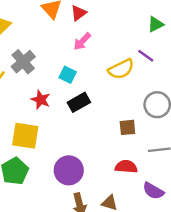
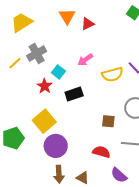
pink arrow: (82, 41) -> (85, 60), moved
cyan square: (68, 75) -> (58, 72), moved
yellow square: (25, 136) -> (44, 121), moved, turned 30

